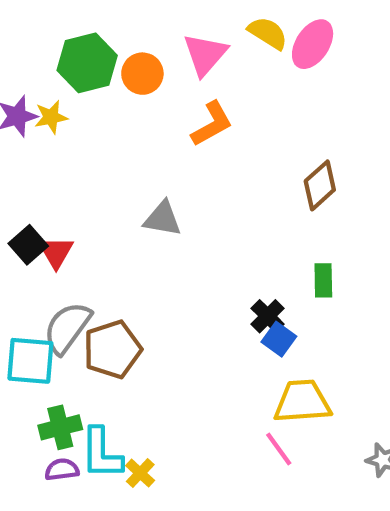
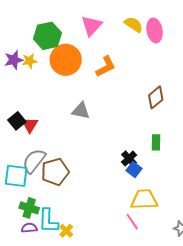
pink ellipse: (313, 44) -> (155, 30), turned -45
pink triangle: (205, 54) -> (92, 26), moved
orange circle: (142, 74) -> (66, 60), moved, size x1.6
green cross: (60, 427) -> (29, 208), turned 30

